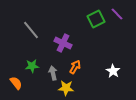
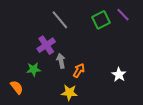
gray line: (31, 30) -> (60, 20), moved
purple cross: (63, 43) -> (46, 45), moved, turned 30
gray arrow: (53, 73) -> (61, 61), moved

